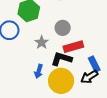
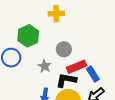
blue rectangle: (94, 64) -> (93, 74), moved

